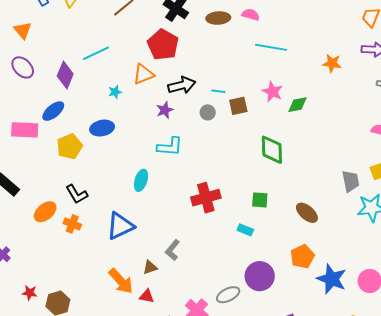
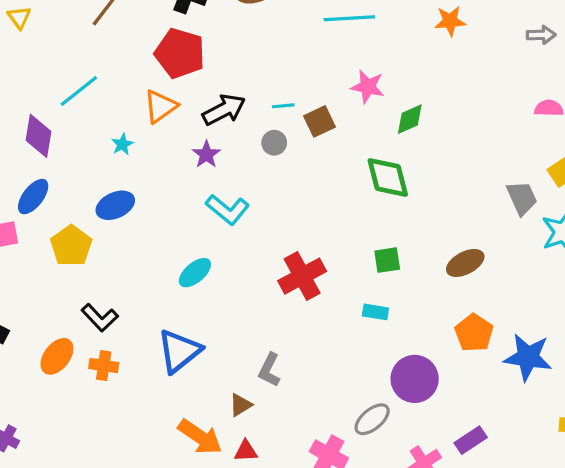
green diamond: (298, 105) -> (410, 119), moved
cyan L-shape: (170, 147) -> (228, 210), turned 48
cyan ellipse: (141, 180) -> (195, 273), turned 45
brown ellipse: (307, 213) -> (465, 263), turned -55

